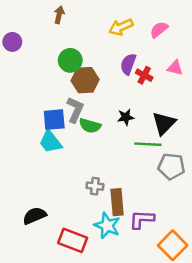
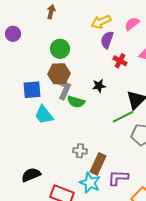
purple semicircle: (128, 64) -> (107, 40), moved
brown hexagon: (85, 80) -> (59, 74), moved
black star: (126, 117) -> (99, 86), moved
blue square: (54, 120) -> (32, 90), moved
green line: (148, 144) -> (123, 117), turned -30
brown rectangle: (117, 202) -> (98, 164), turned 30

